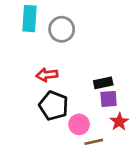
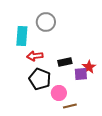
cyan rectangle: (29, 19) -> (22, 36), moved
black rectangle: (103, 83) -> (65, 62), moved
red star: (119, 122) -> (89, 67), moved

